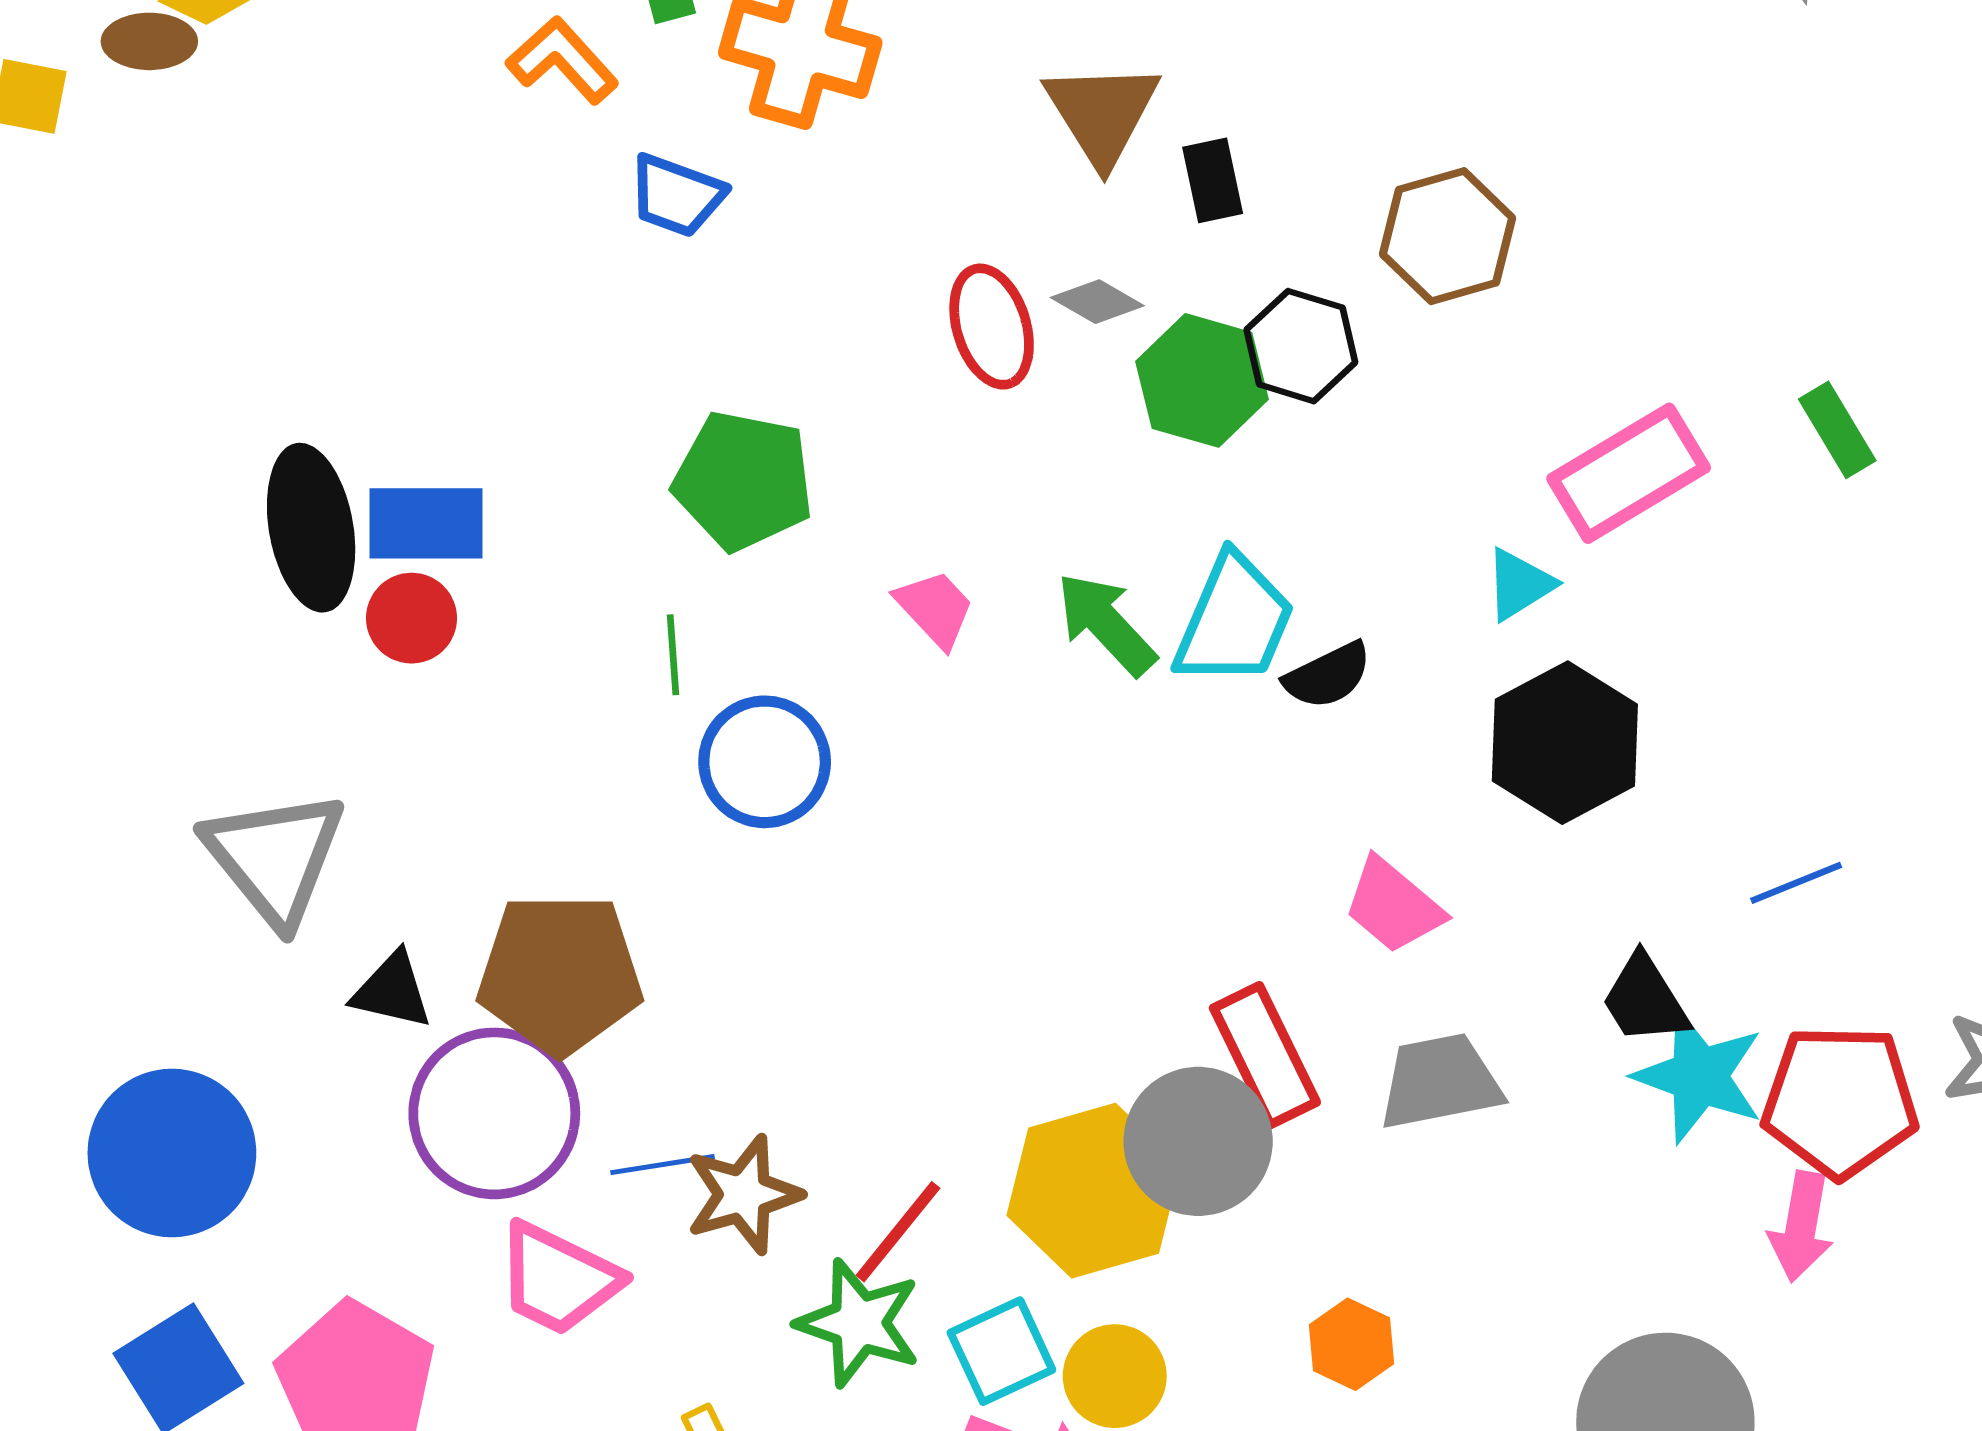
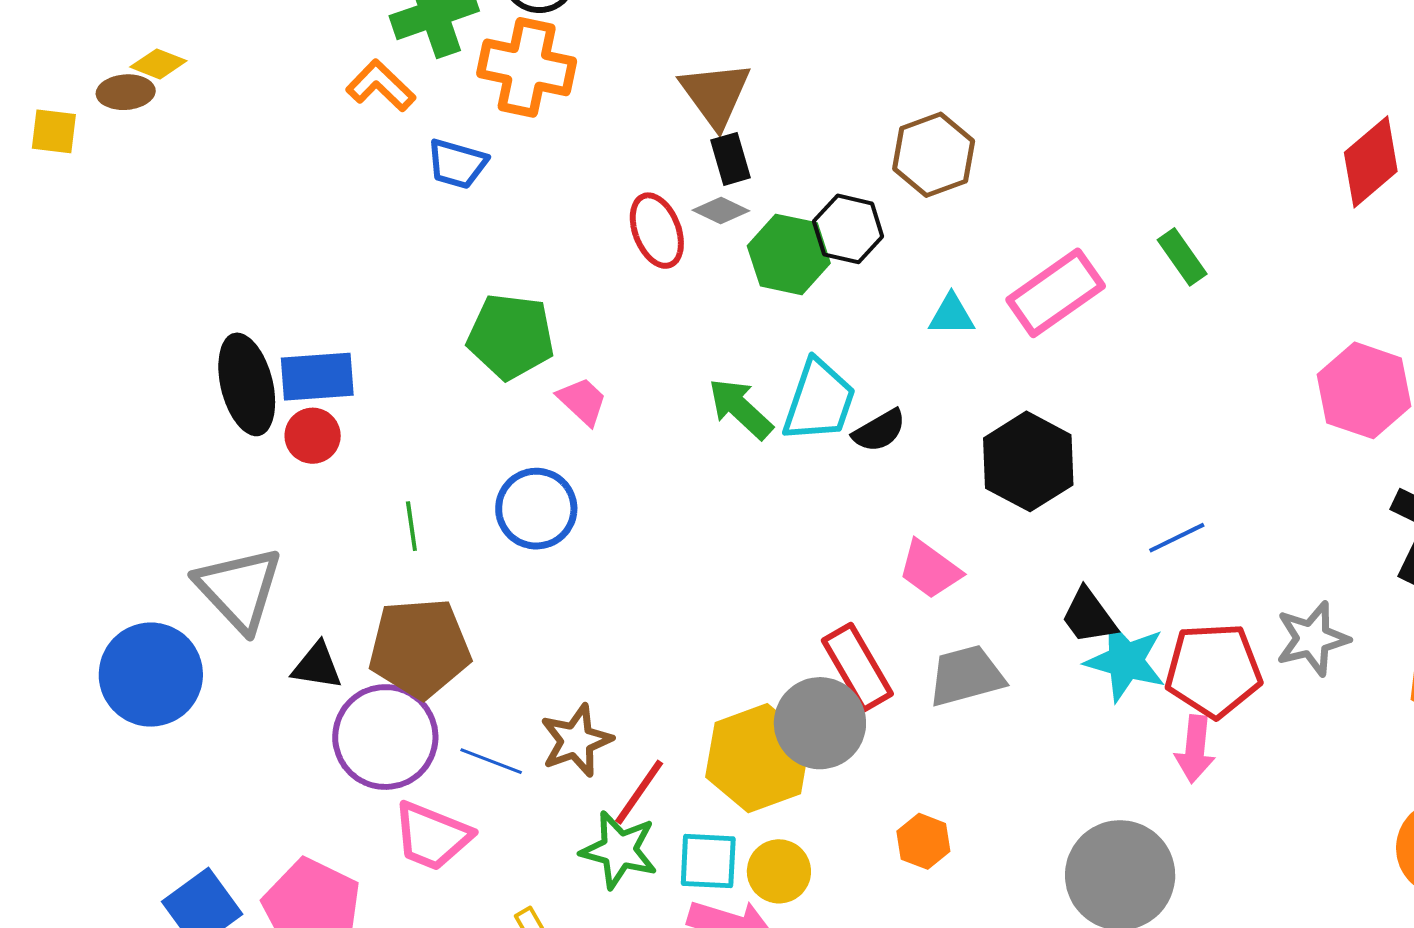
black rectangle: (1213, 180) -> (731, 159), moved
cyan triangle: (1519, 584) -> (952, 315), moved, turned 36
pink trapezoid: (935, 609) -> (582, 401), moved
green line: (673, 655) -> (411, 526), moved
blue circle: (172, 1153) -> (151, 675), moved
blue line: (662, 1165) -> (491, 761), turned 34
brown star: (743, 1194) -> (576, 740), moved
cyan square: (1001, 1351) -> (708, 861), turned 32

